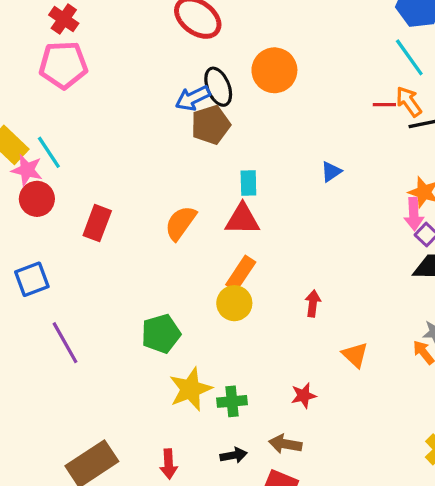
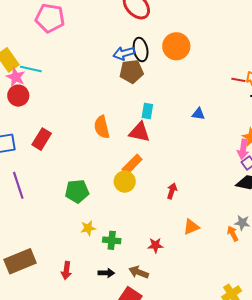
cyan line: (49, 152) -> (31, 69), turned -55
blue triangle: (331, 172) -> (198, 114), turned 32
red rectangle: (97, 223) -> (42, 139), moved
orange semicircle: (181, 223) -> (102, 127), turned -60
orange triangle: (355, 355) -> (191, 227), turned 42
yellow star: (190, 389) -> (88, 228), size x0.6

